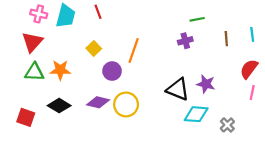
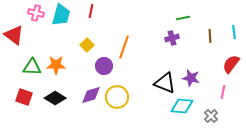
red line: (98, 12) -> (91, 11), turned 32
red triangle: (32, 42) -> (14, 35), moved, turned -35
pink line: (252, 93) -> (223, 92), moved
purple diamond: (98, 102) -> (91, 95), turned -30
red square: (26, 117) -> (24, 97), moved

